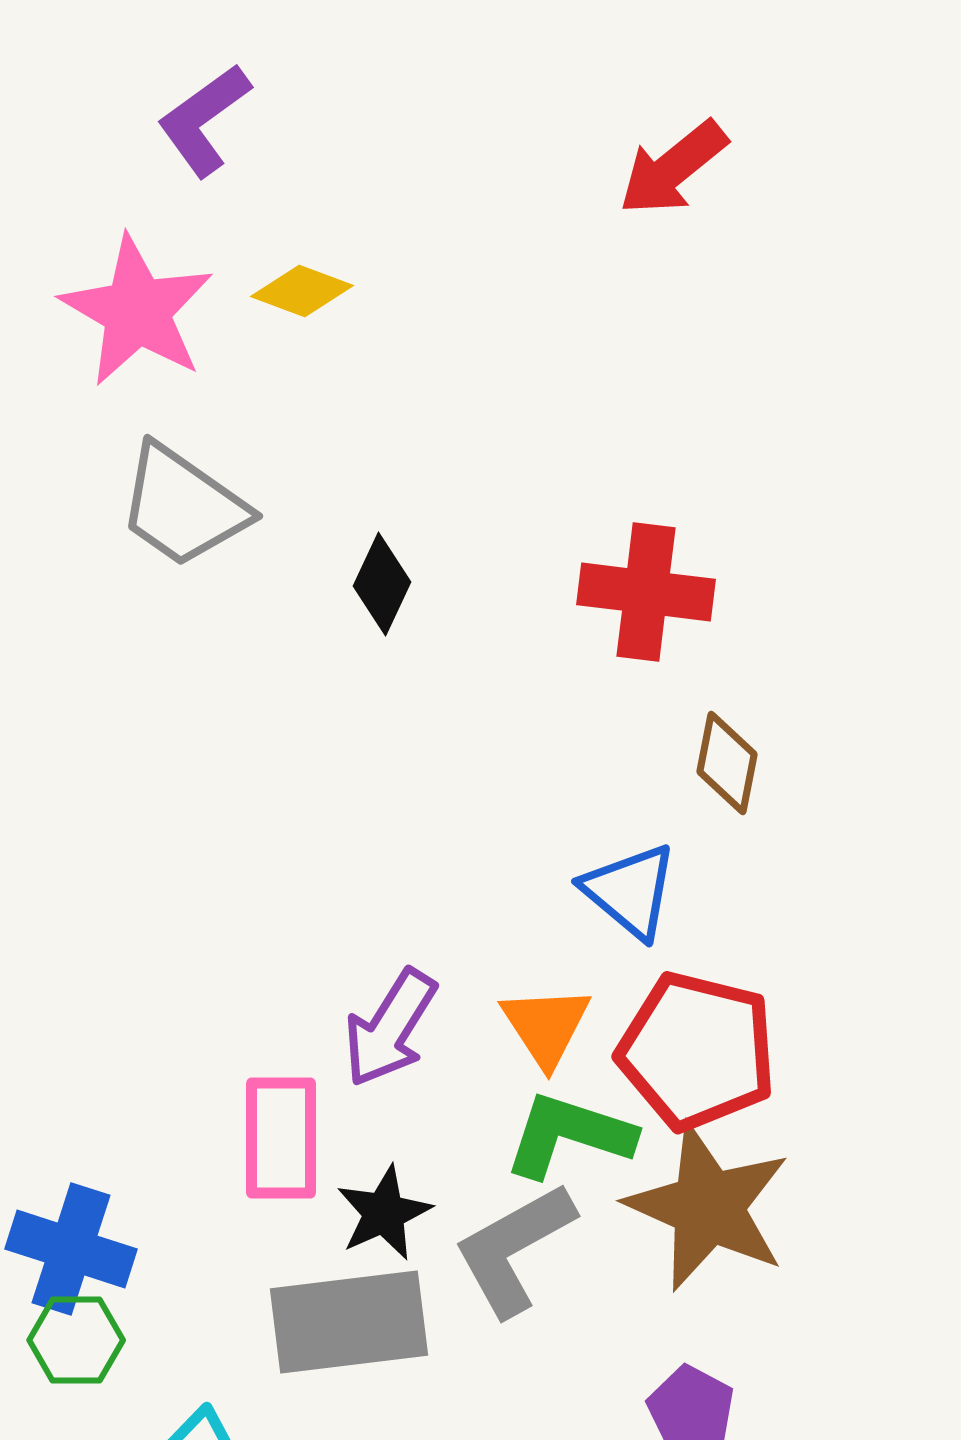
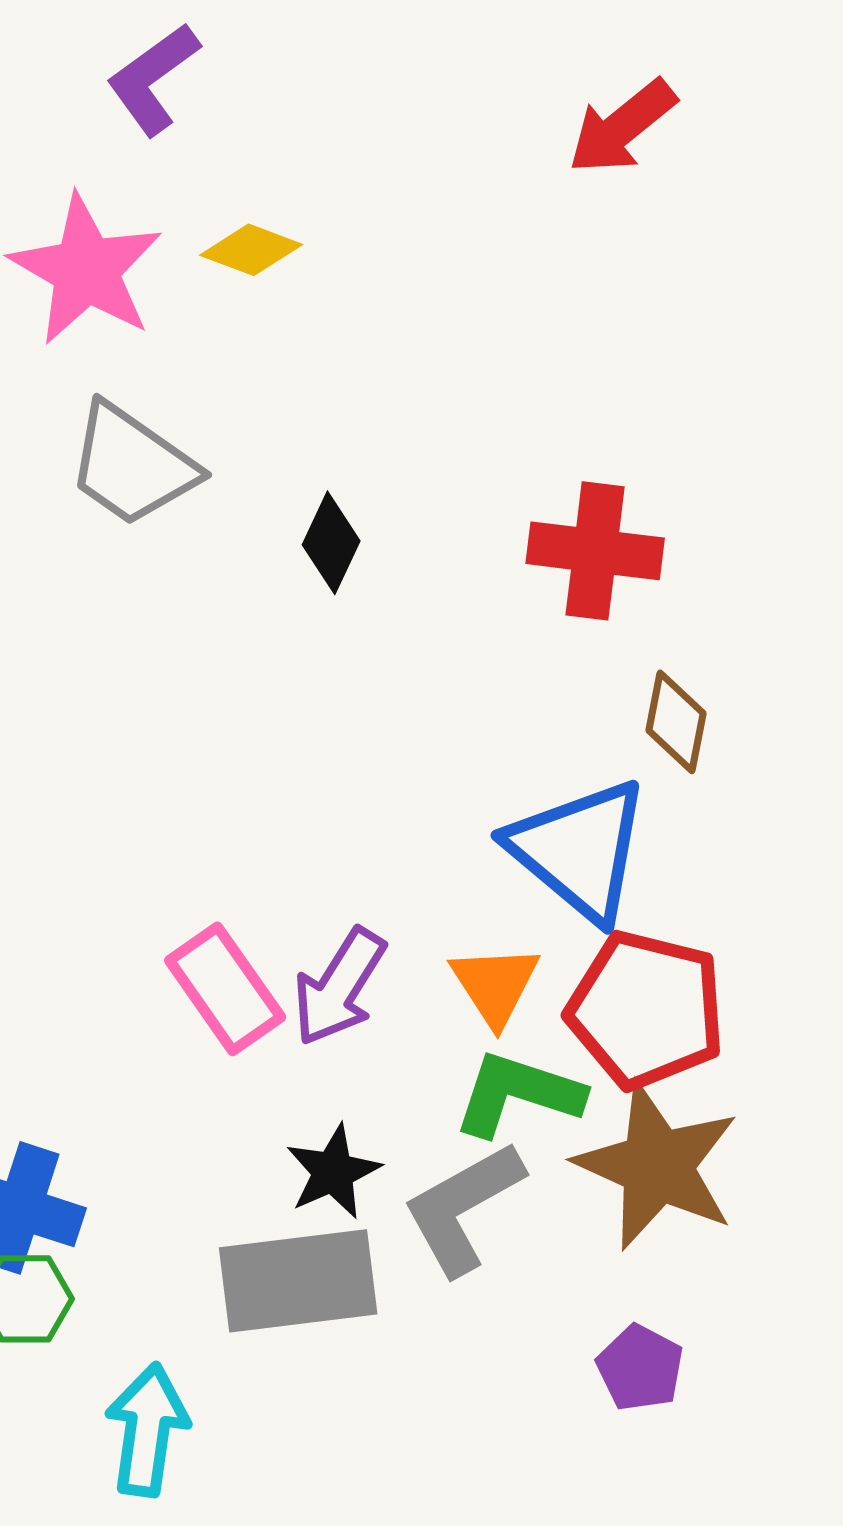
blue triangle: (630, 891) -> (579, 850), size x1.5
pink rectangle: (281, 1138) -> (225, 989), moved, turned -35

